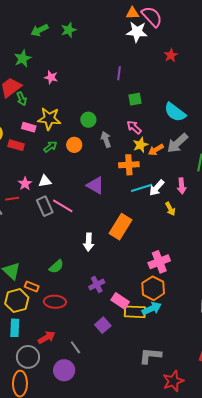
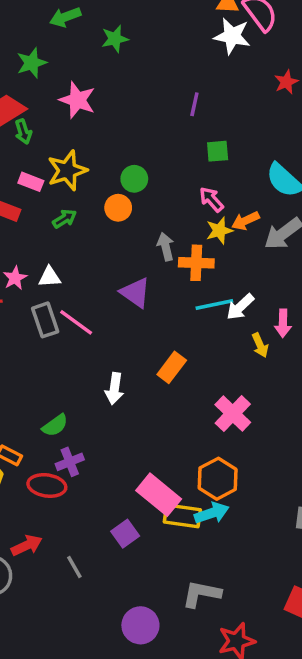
green star: (69, 30) -> (115, 39), moved
pink star: (51, 77) -> (77, 100), size x1.5
yellow star: (49, 119) -> (67, 170), turned -30
gray arrow: (106, 139) -> (166, 247), moved
orange circle: (74, 145) -> (118, 208), moved
orange arrow: (156, 150) -> (245, 221), moved
pink arrow: (182, 186) -> (283, 323), moved
orange rectangle: (120, 227) -> (172, 367), size x0.7
pink cross: (159, 262) -> (233, 414), moved, turned -30
purple cross: (97, 285) -> (70, 462), moved
pink rectangle: (120, 301) -> (159, 495), size x1.4
purple circle: (64, 370) -> (140, 625), moved

